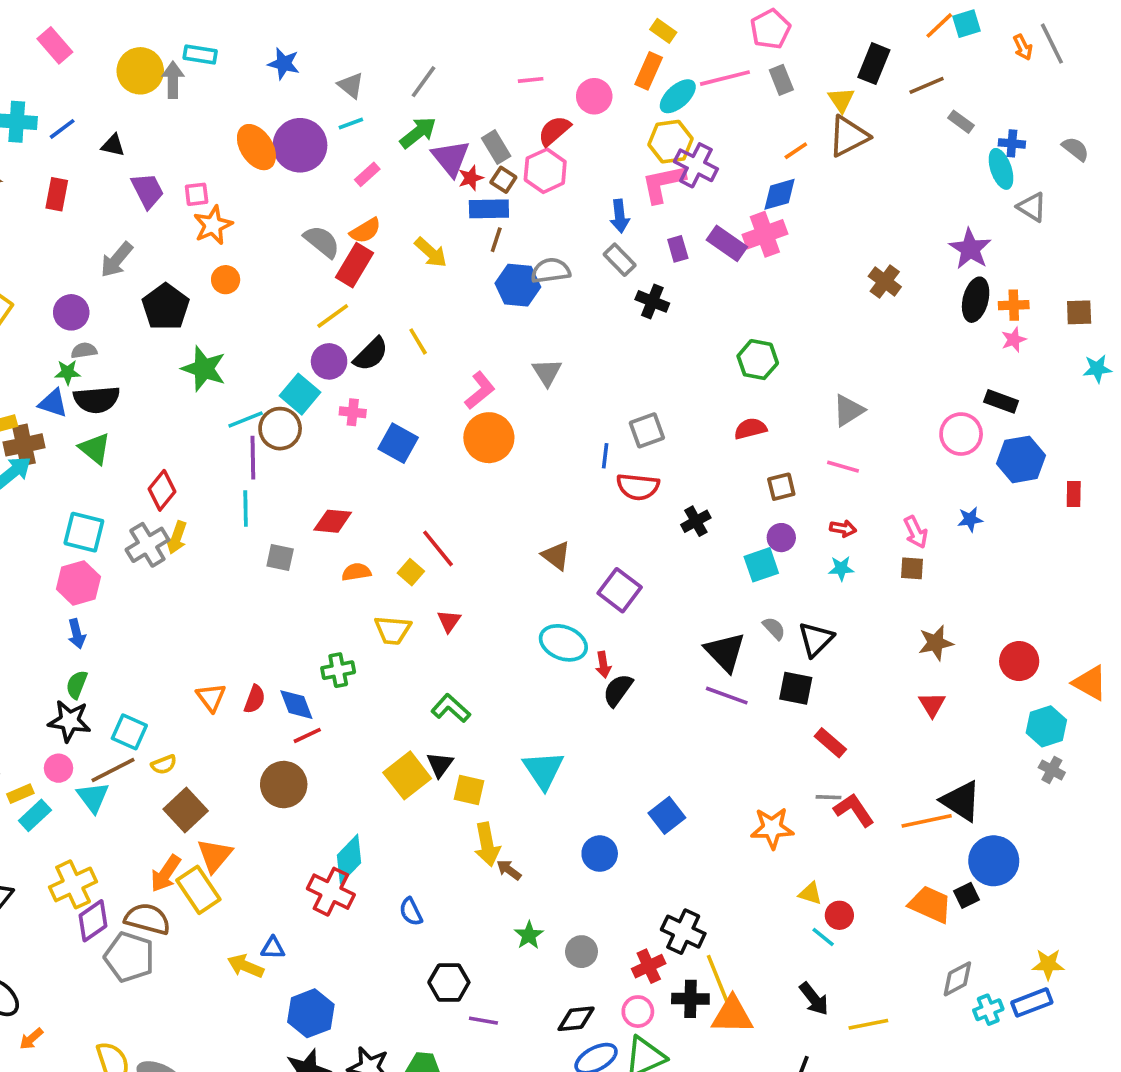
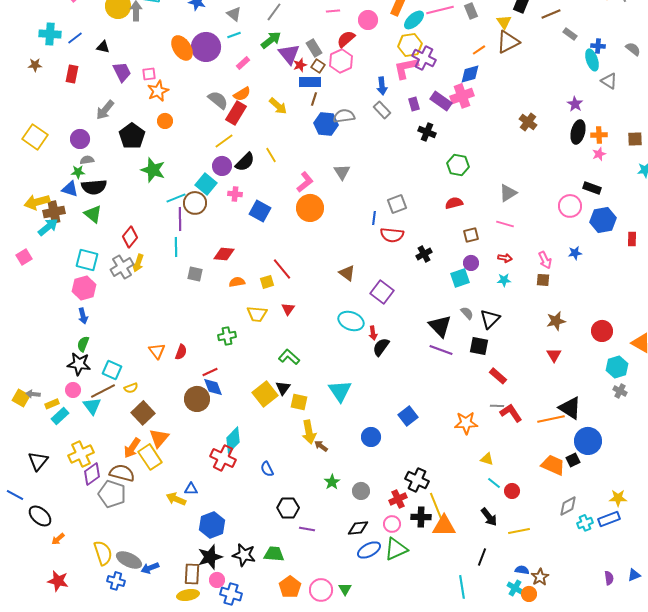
purple star: (970, 249) -> (575, 104), size x0.7
black cross: (652, 301) -> (427, 132), moved
yellow square: (411, 572) -> (267, 282), turned 32
blue diamond: (296, 705) -> (213, 387), moved
red circle: (839, 915) -> (512, 491), moved

